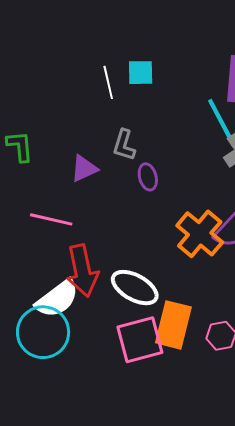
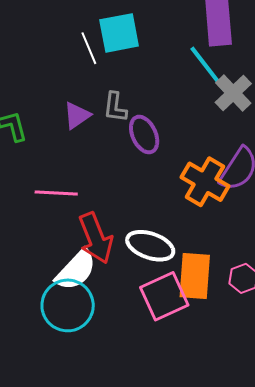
cyan square: (141, 73) -> (119, 33), size x1.5
purple triangle: (84, 169) -> (77, 115), moved
purple ellipse: (148, 177) -> (144, 135), size x1.4

